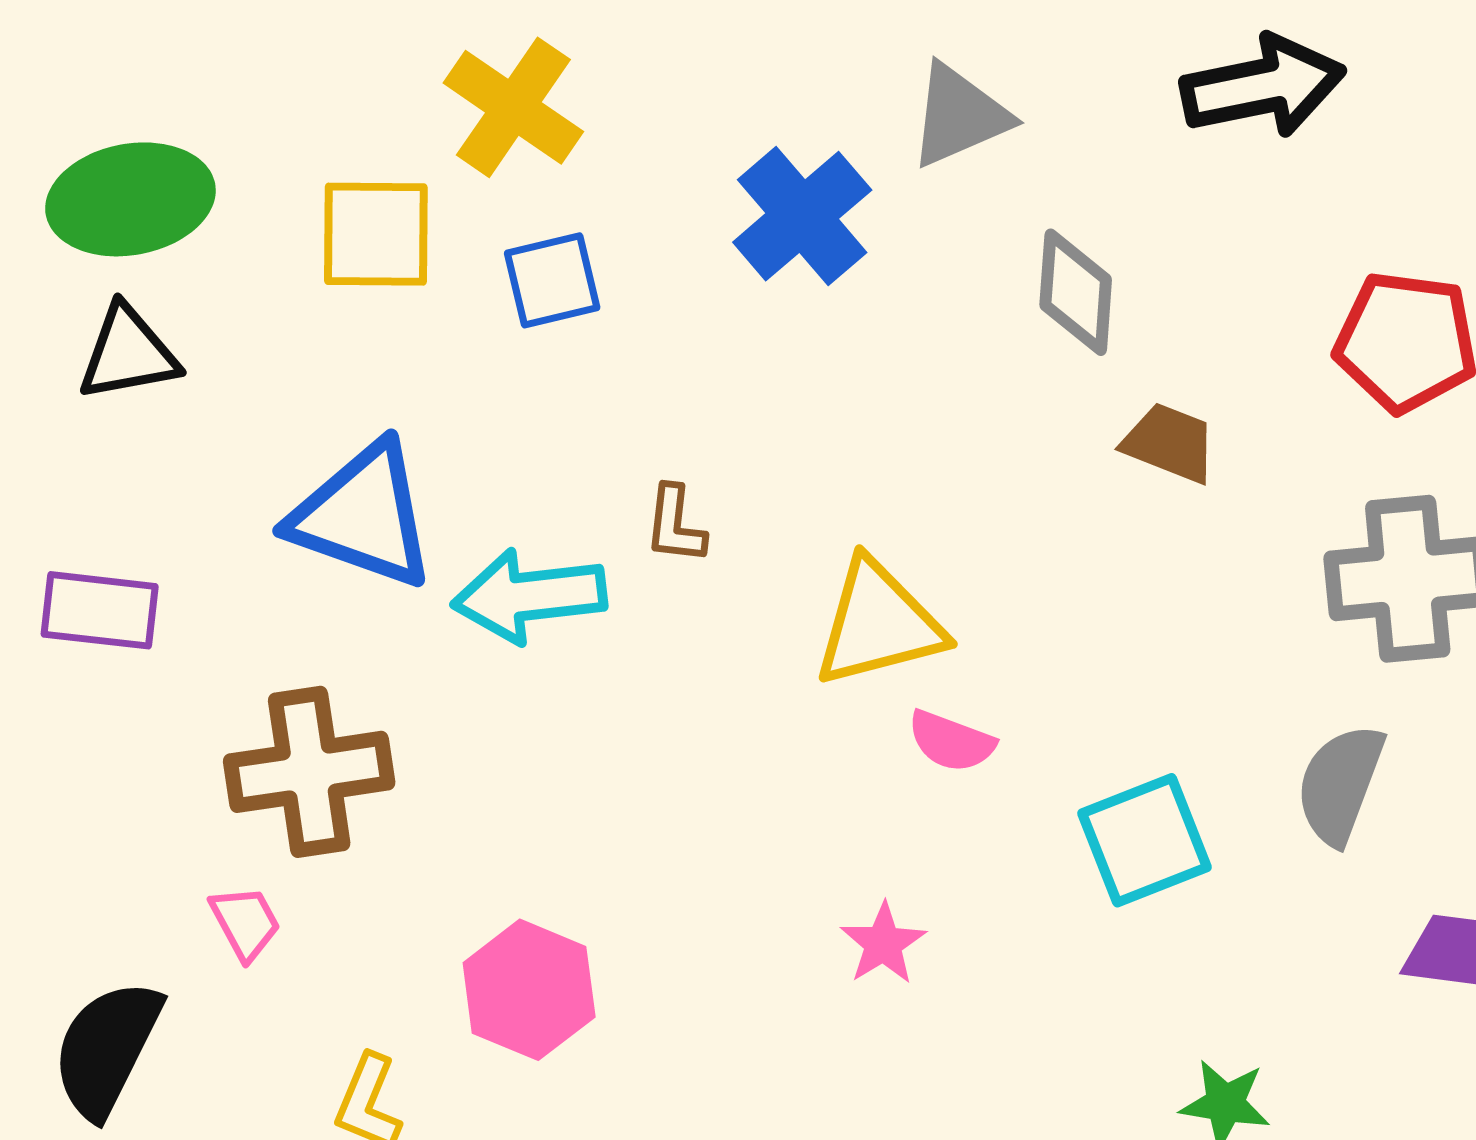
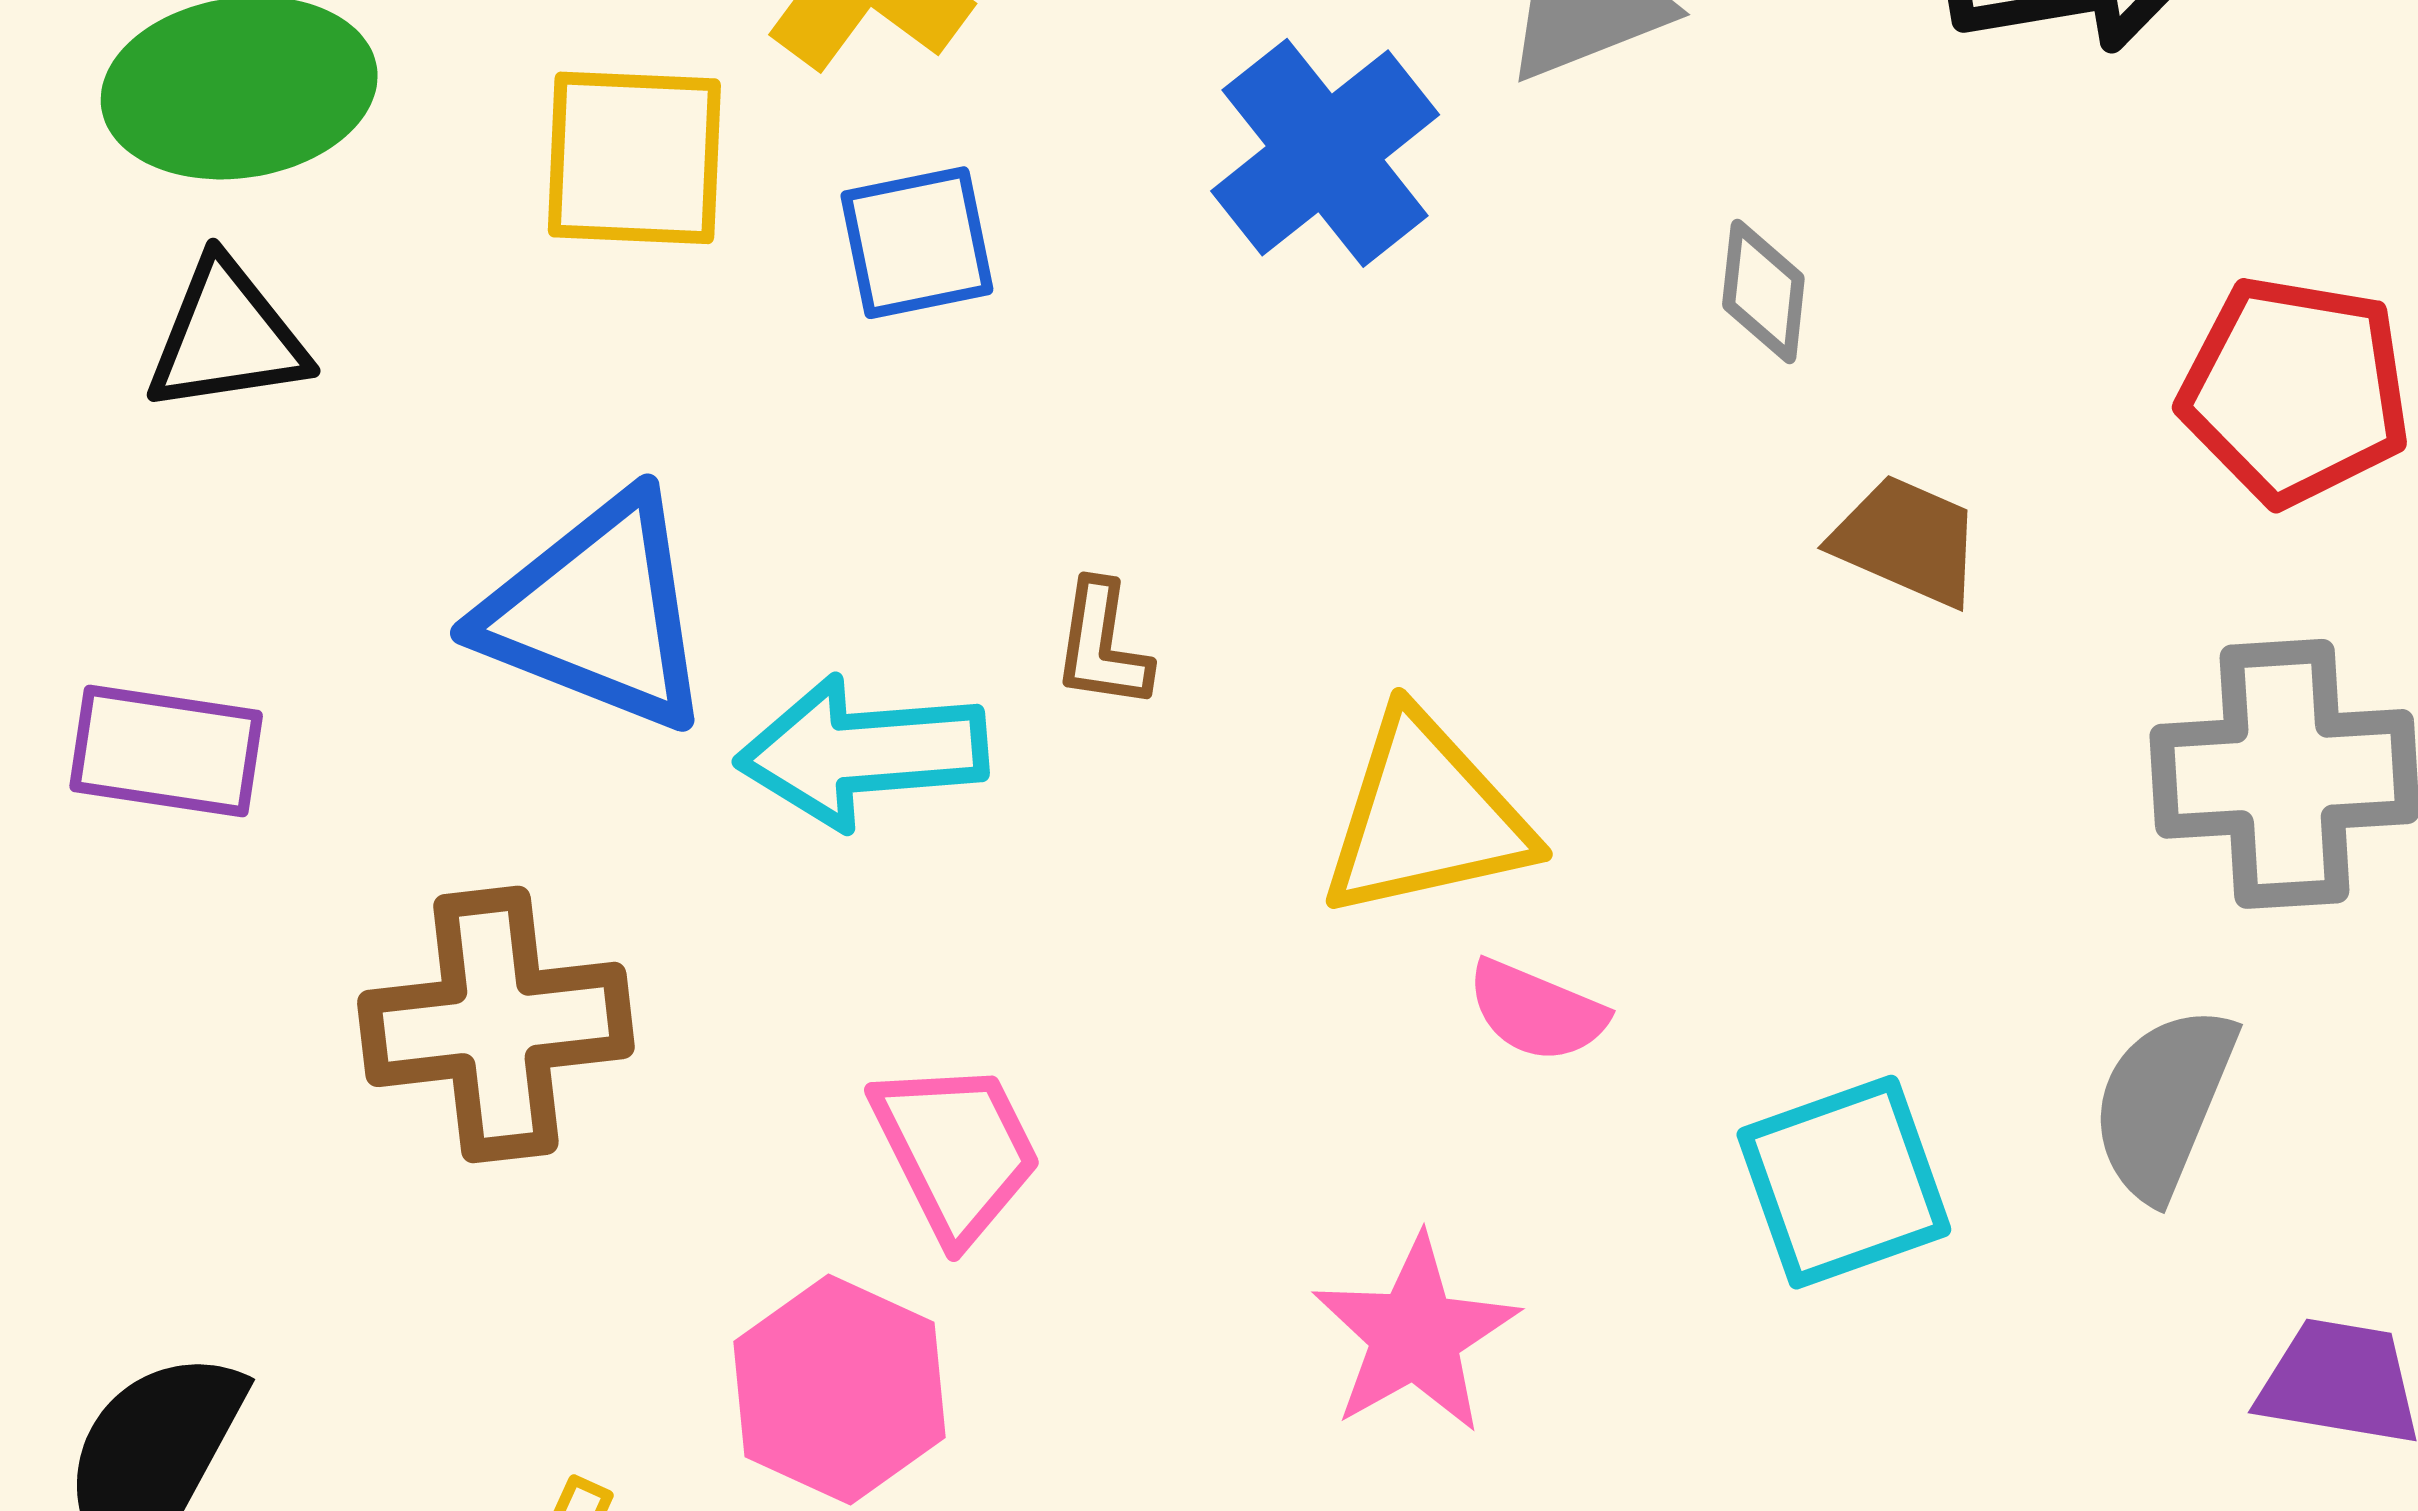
gray diamond: (1076, 292) -> (1763, 292), size x0.7
pink trapezoid: (245, 923) -> (956, 1150), moved, size x1.5
pink star: (883, 944) -> (1415, 1335), size x1.5

